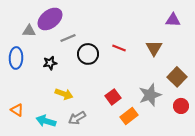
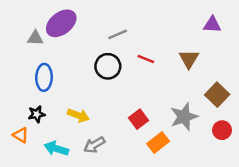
gray line: (68, 38) -> (118, 34), moved
blue ellipse: (16, 58) -> (44, 77), moved
black star: (50, 63) -> (37, 114), moved

